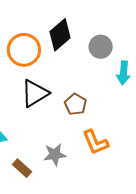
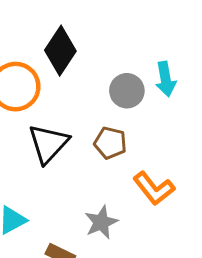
gray circle: (101, 47) -> (127, 91), moved

